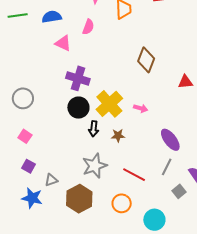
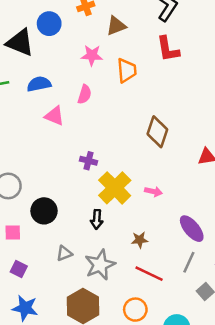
purple cross: (78, 78) -> (89, 161), moved, size x0.6
black circle: (78, 108) -> (44, 211), moved
brown star: (118, 135) -> (140, 240), moved
pink square: (25, 136) -> (13, 233), turned -32
gray triangle: (51, 180) -> (64, 253), moved

